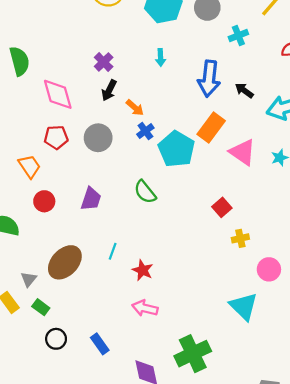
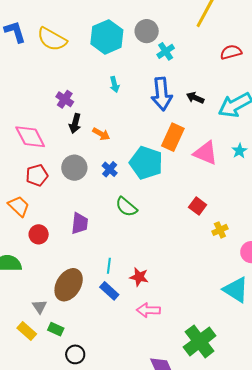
cyan cross: (238, 35) -> (166, 51), moved
blue cross: (145, 131) -> (110, 169), moved
blue rectangle: (100, 344) -> (109, 291), moved

